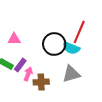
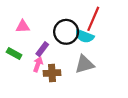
purple rectangle: (20, 65) -> (42, 49), moved

